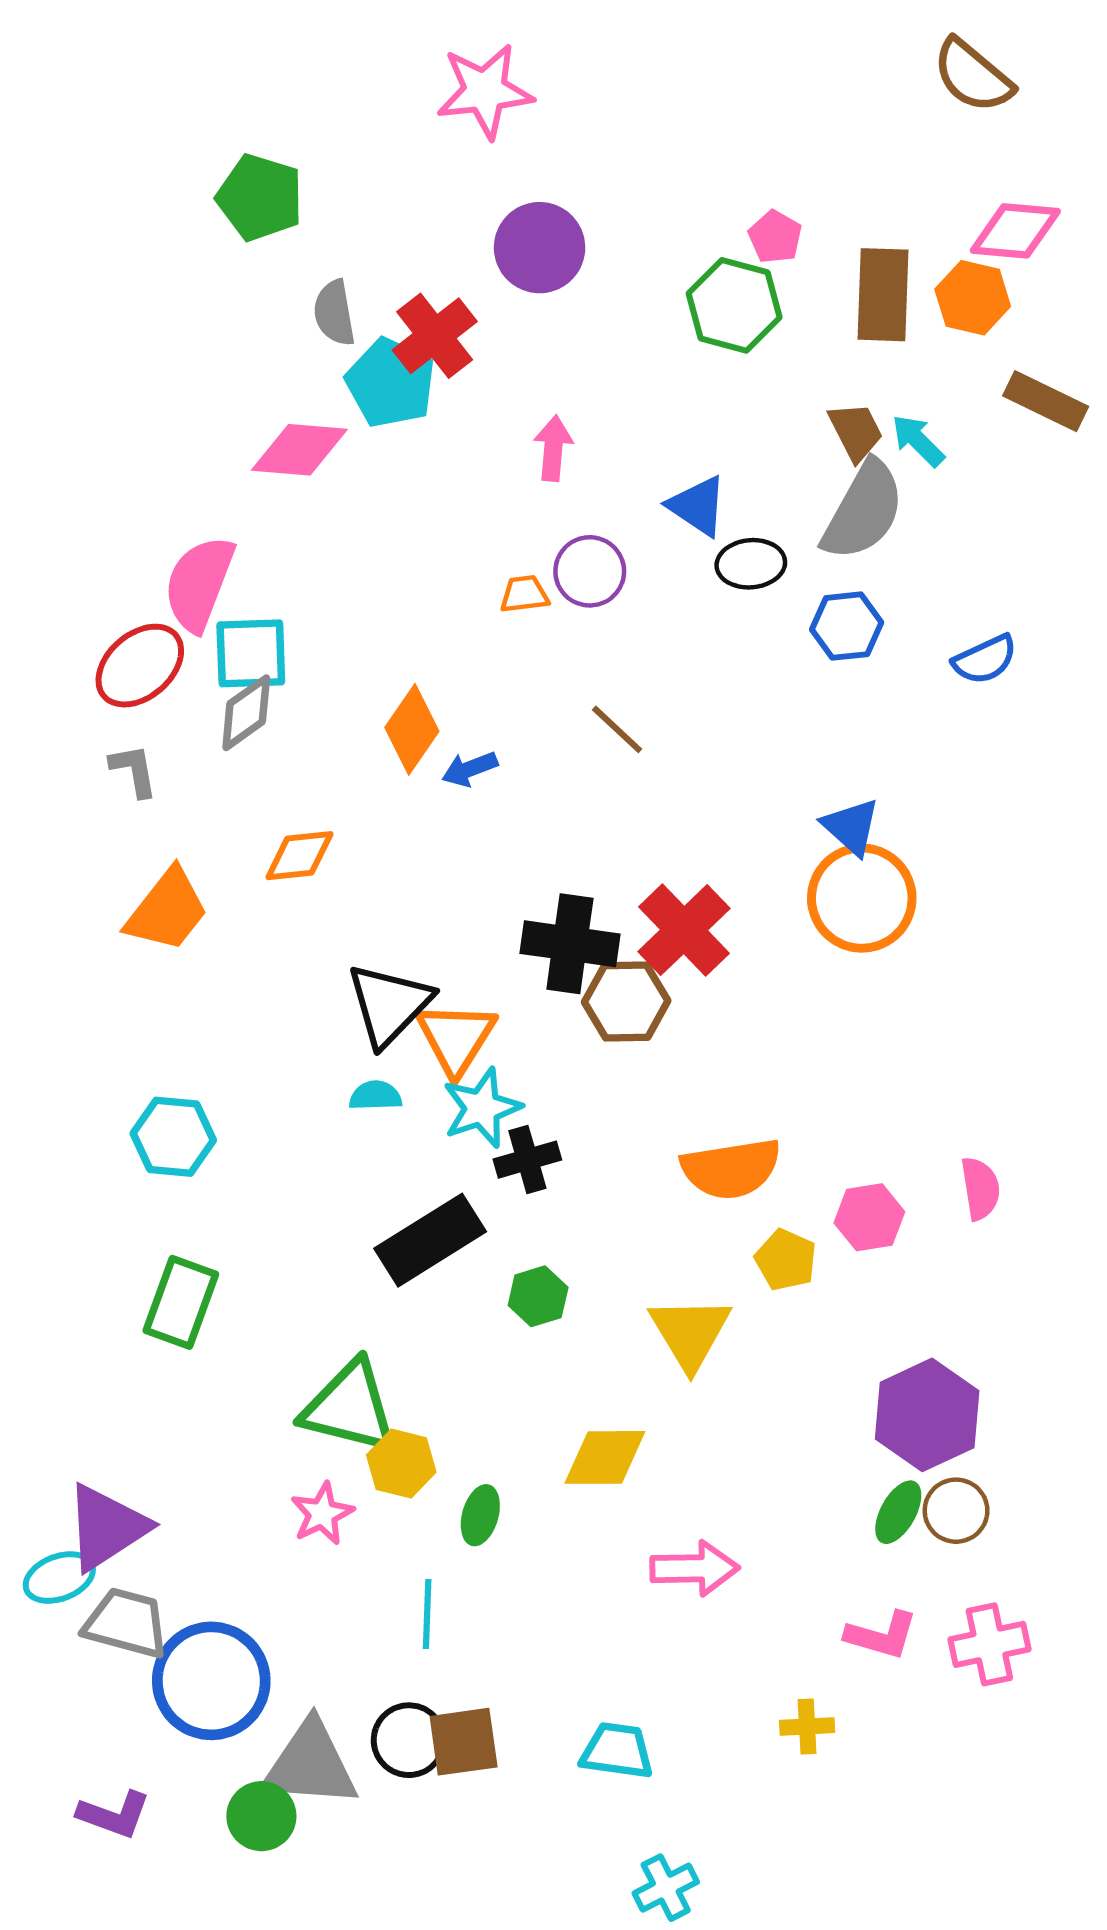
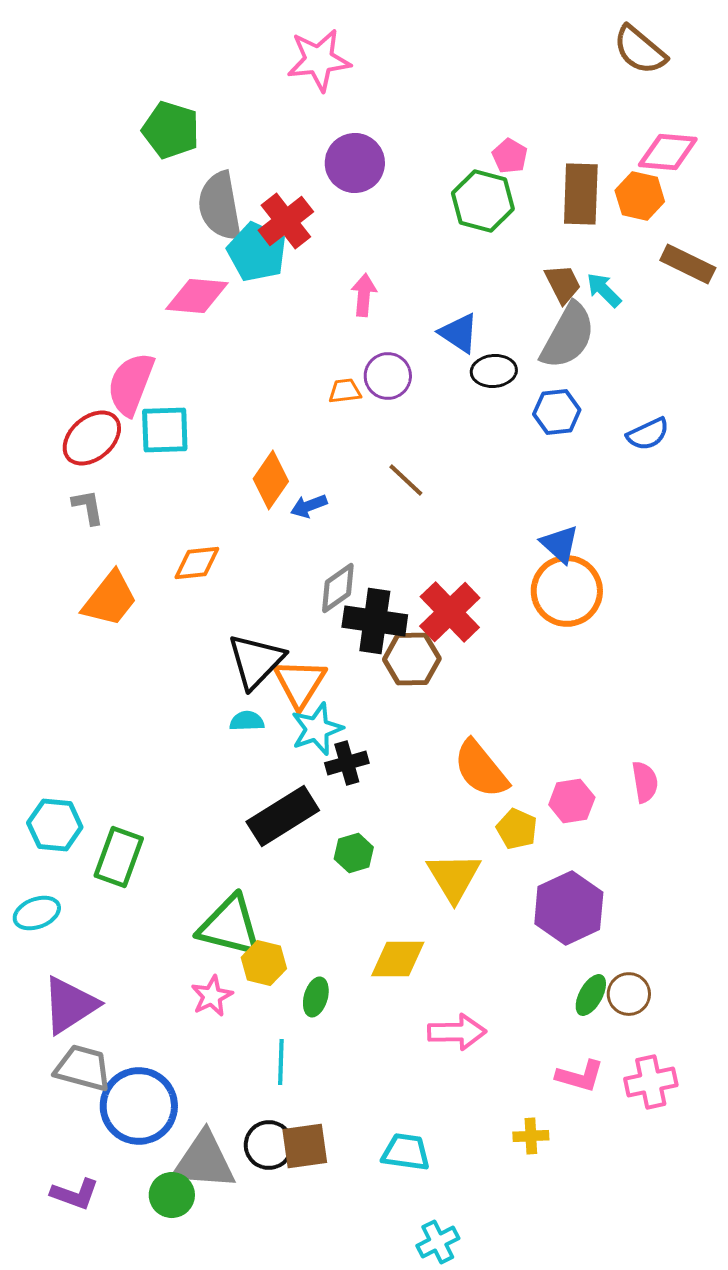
gray semicircle: (334, 313) -> (220, 206), size x1.6
gray diamond: (246, 713) -> (338, 588), moved
cyan hexagon: (173, 1137) -> (55, 825), moved
orange semicircle: (731, 1169) -> (481, 769), turned 60
purple hexagon: (927, 1415) -> (569, 908), moved
cyan ellipse: (59, 1578) -> (37, 913), moved

